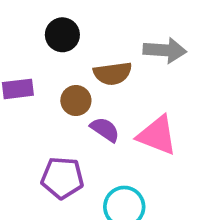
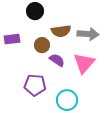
gray arrow: (165, 50) -> (88, 34), moved
pink triangle: (157, 135) -> (84, 63), turned 50

